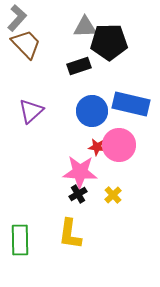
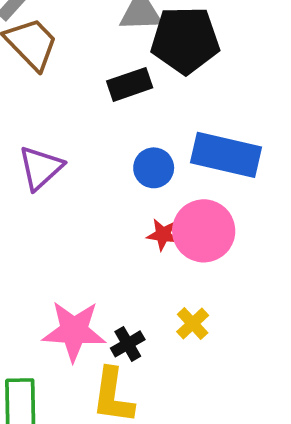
blue circle: (92, 111) -> (154, 168), size x0.7
pink star: (80, 172) -> (74, 331), moved
black cross: (78, 194) -> (128, 344), moved

